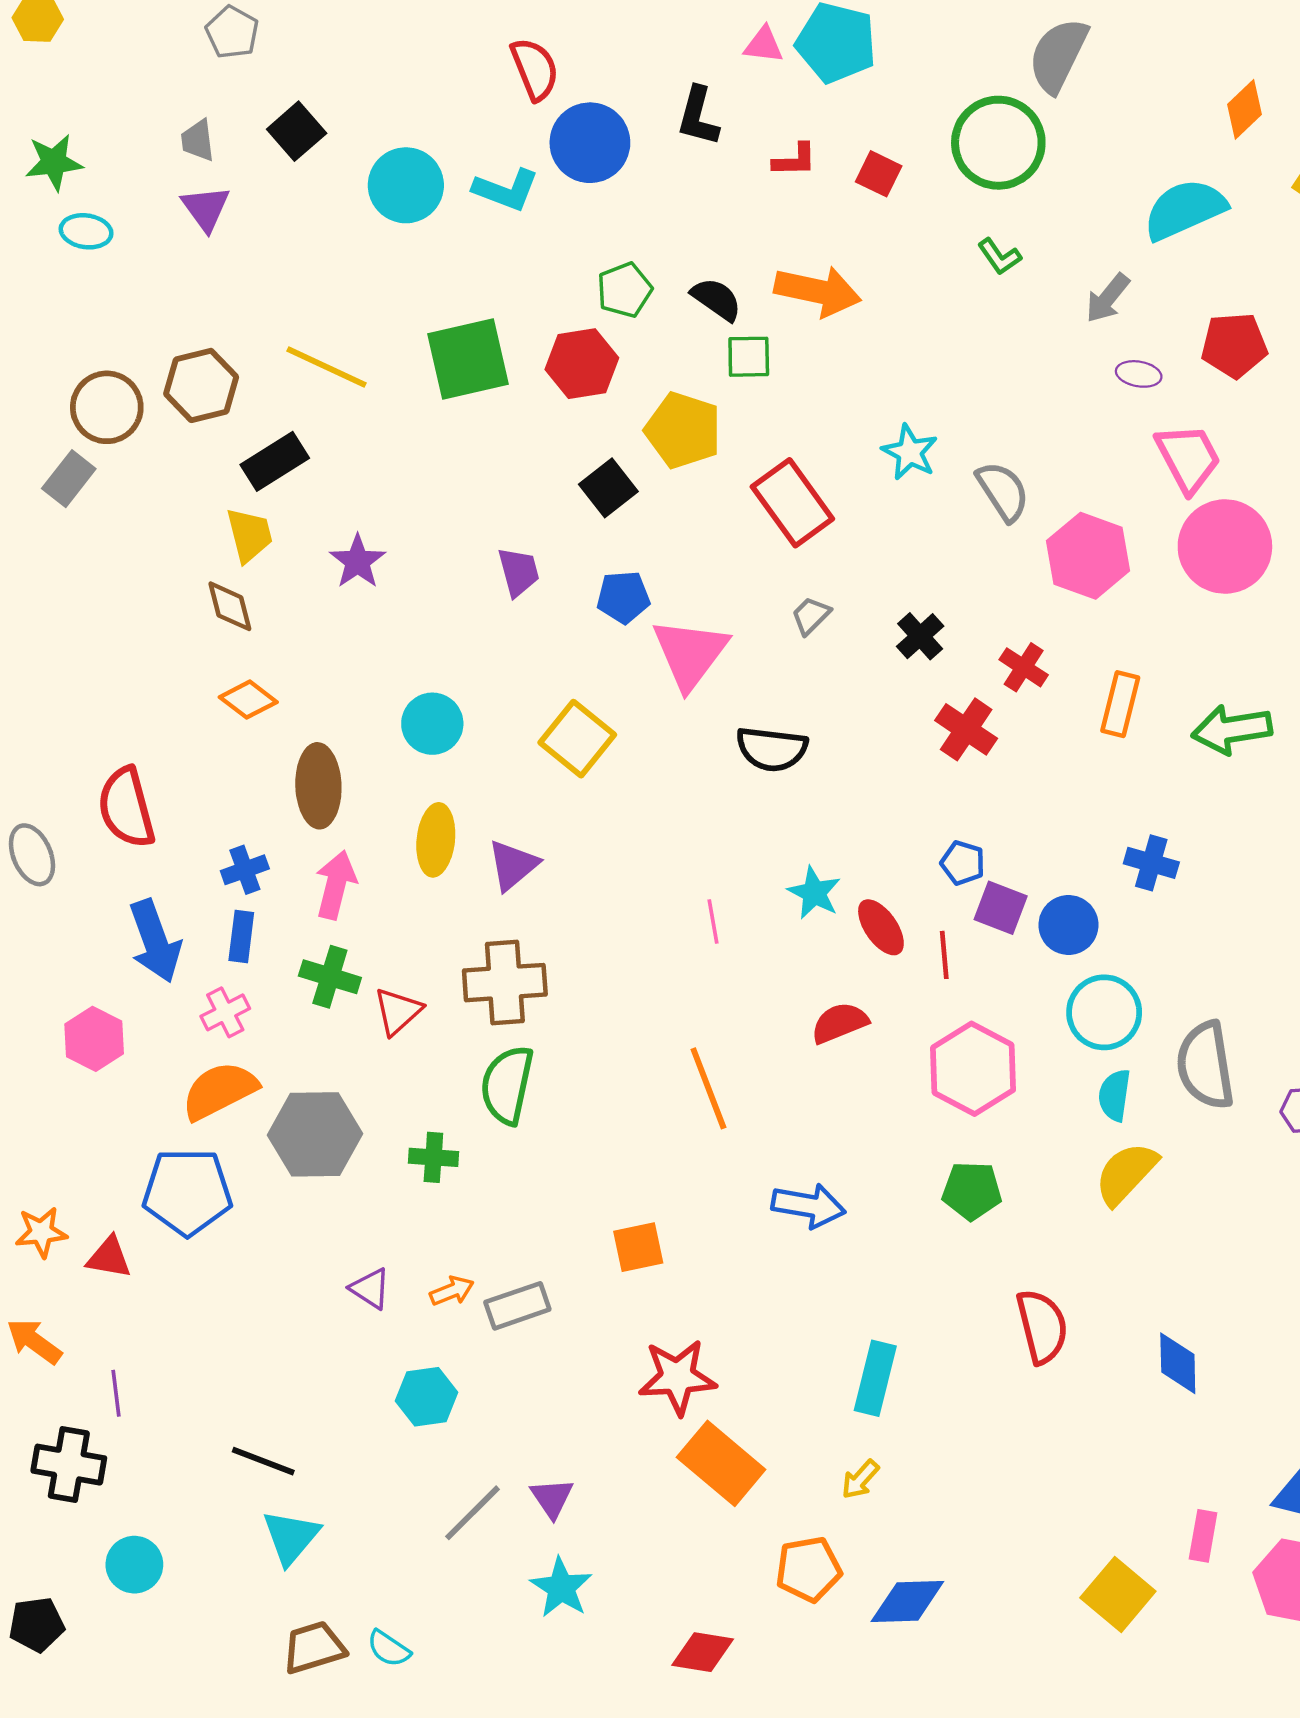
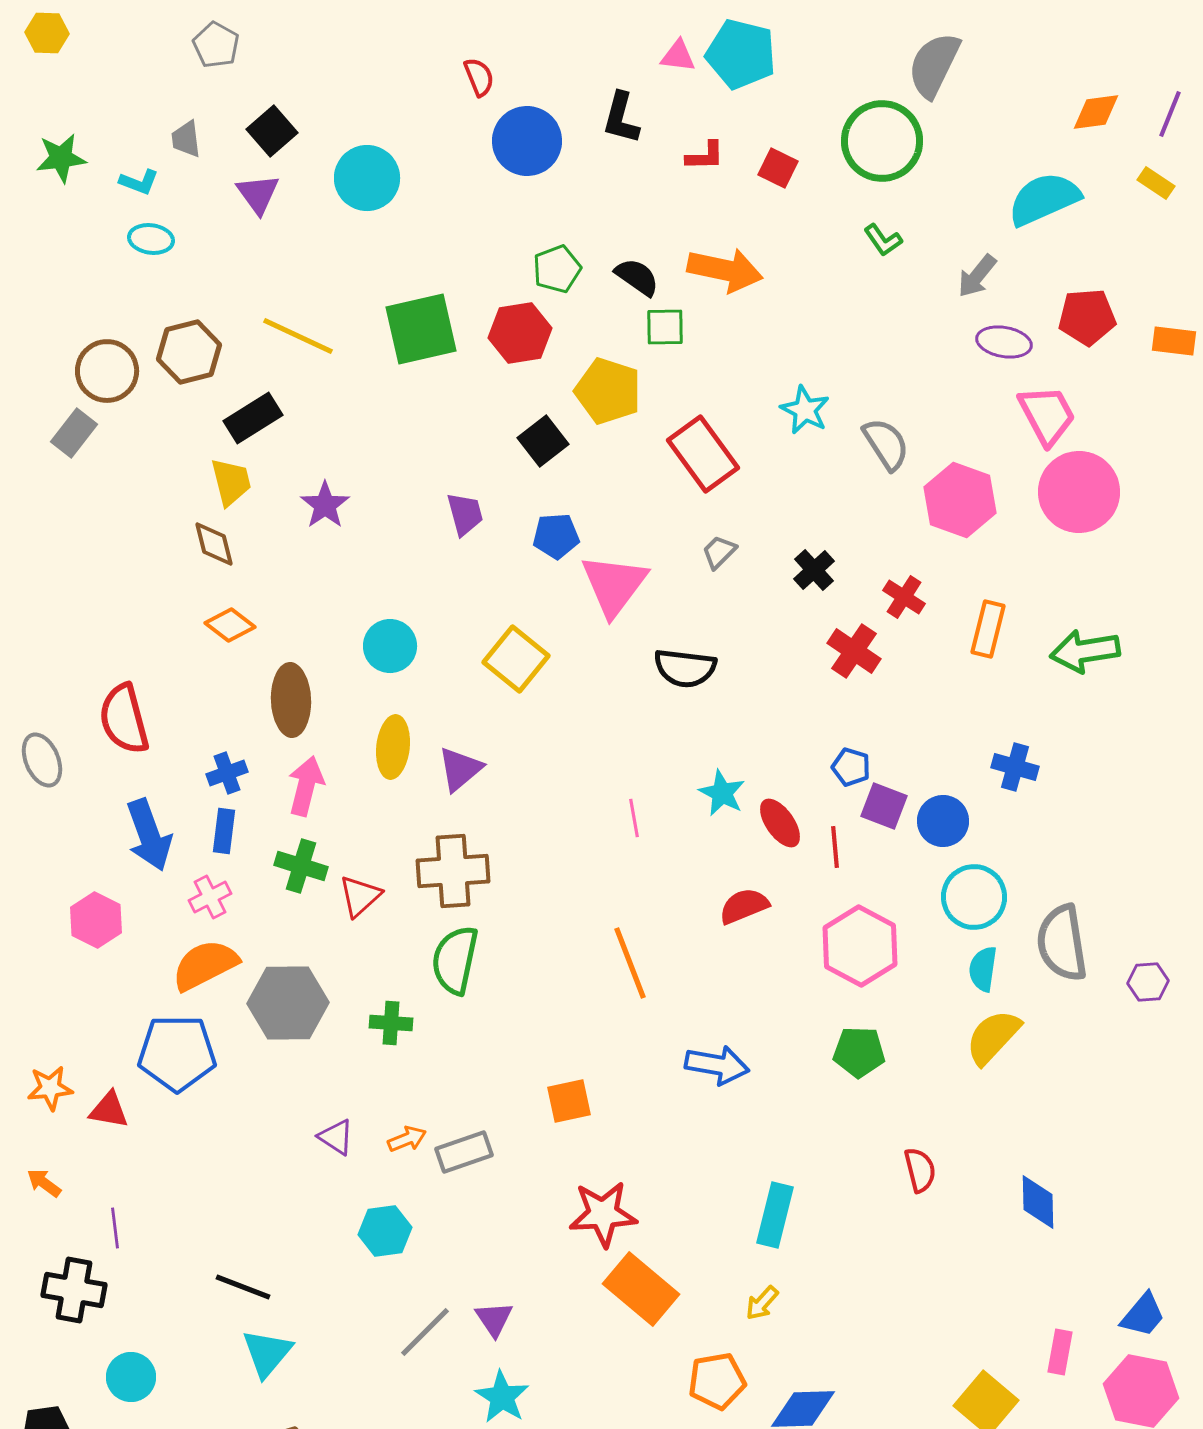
red semicircle: (535, 69) -> (479, 77), size x0.7
orange diamond: (1245, 109) -> (1096, 112), turned 36
cyan L-shape: (506, 190) -> (139, 182), moved, size x0.7
purple triangle: (206, 208) -> (258, 194), moved
cyan ellipse: (86, 231) -> (151, 239), moved
purple ellipse: (1139, 374) -> (1004, 342), size x1.4
red semicircle: (1042, 1326) -> (920, 1170), size x0.7
orange arrow: (34, 1341) -> (44, 1183), size x0.7

